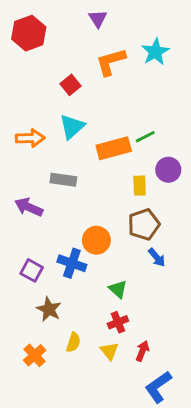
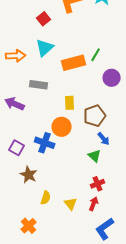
green line: (145, 137) -> (96, 55), turned -32
yellow rectangle: (140, 186) -> (70, 103), moved
green triangle: (118, 289) -> (95, 156), moved
red cross: (118, 322) -> (98, 184), moved
orange cross: (35, 355) -> (29, 226), moved

